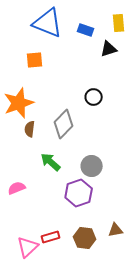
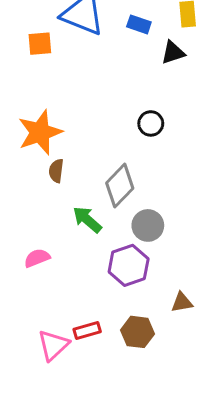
orange square: (35, 60) -> (40, 44), moved
gray diamond: (64, 124) -> (120, 186), moved
brown triangle: (116, 230) -> (182, 302), moved

